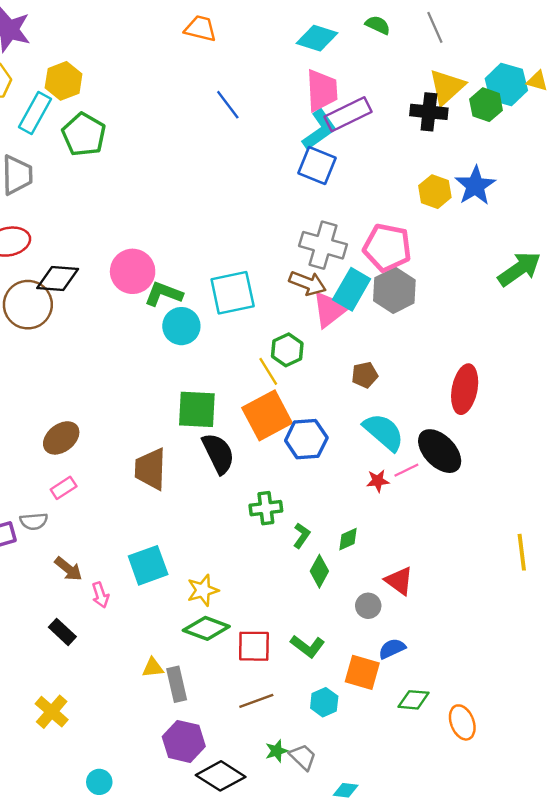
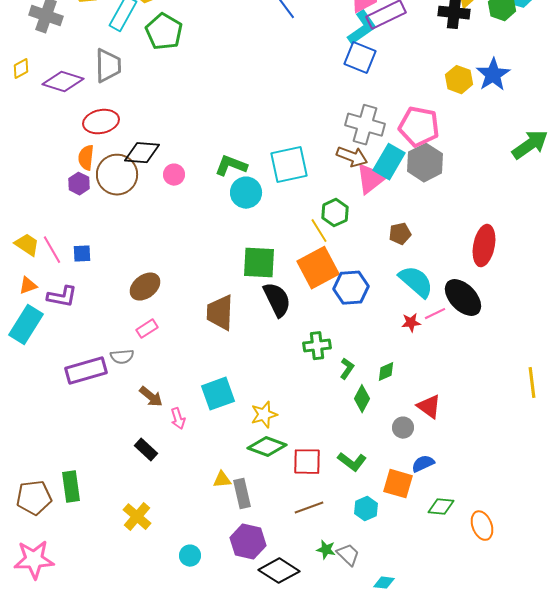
pink circle: (133, 271) -> (174, 175), moved, size x0.6
green star: (277, 751) -> (326, 550), turned 30
cyan circle: (99, 782) -> (190, 556), moved

